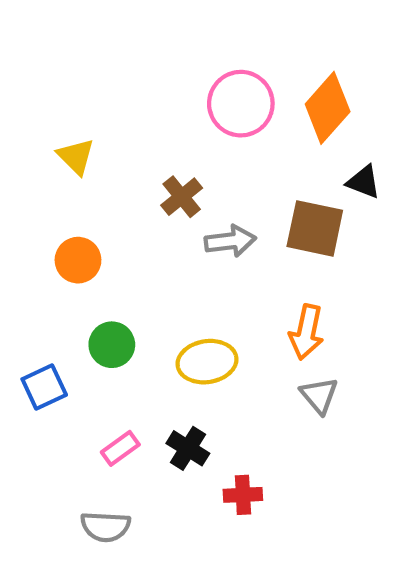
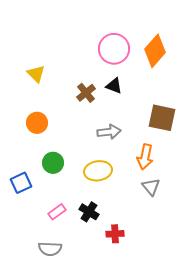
black triangle: (363, 182) -> (114, 86), moved
brown square: (315, 228) -> (162, 118), moved
gray arrow: (230, 241) -> (109, 132), moved

